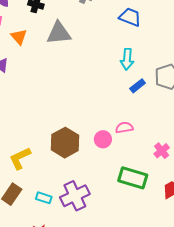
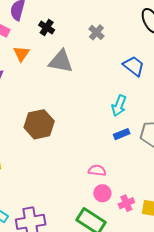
pink circle: (103, 139) -> (102, 193), moved
brown hexagon: (65, 143) -> (39, 124), moved

